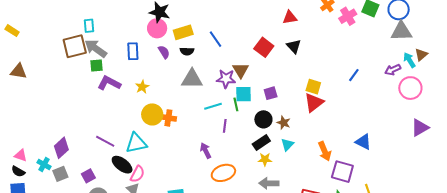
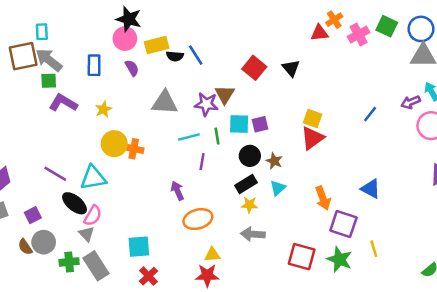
red triangle: (290, 17) -> (319, 33), moved
black semicircle: (187, 51) -> (175, 56), moved
blue line: (354, 75) -> (370, 114), moved
cyan square: (244, 94) -> (239, 124), moved

